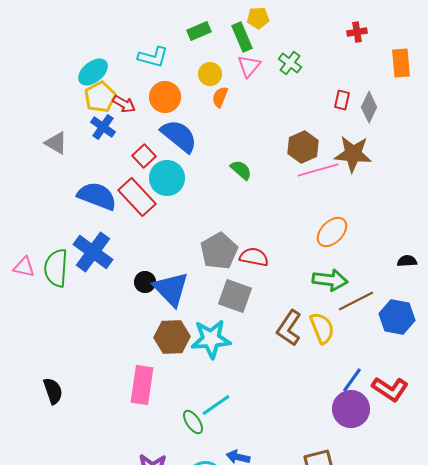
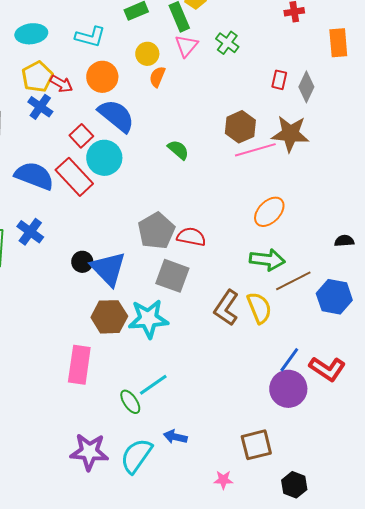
cyan ellipse: (93, 72) -> (31, 34), moved, turned 32
blue cross: (93, 252) -> (30, 232), size x0.7

